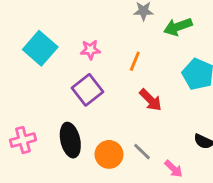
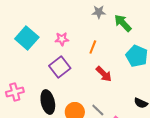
green arrow: (178, 27) -> (123, 23), turned 66
pink cross: (23, 140) -> (15, 92), moved

